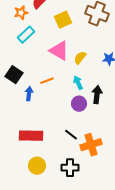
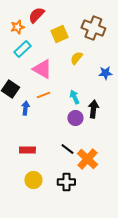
pink triangle: (59, 51) -> (42, 69), moved
yellow semicircle: (80, 58) -> (76, 58), moved
red rectangle: (31, 136) -> (27, 150), size x0.7
orange cross: (91, 145) -> (87, 159), turned -30

